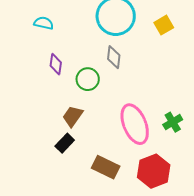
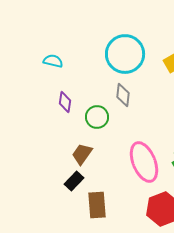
brown rectangle: (106, 167) -> (97, 205), moved, turned 60

